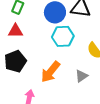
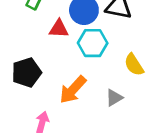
red triangle: (15, 31) -> (59, 29), moved

